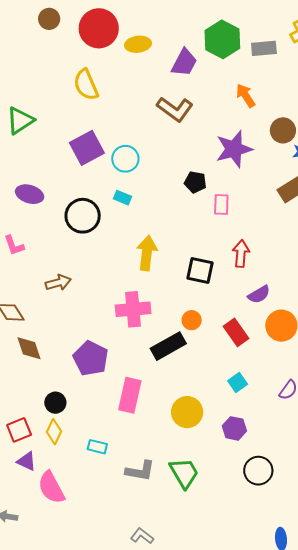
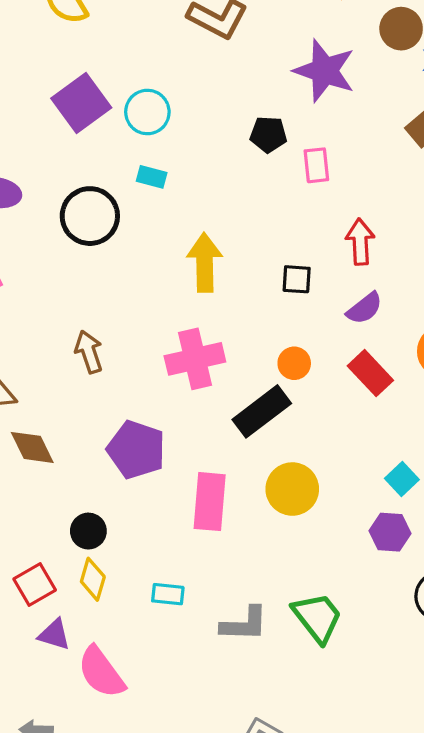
purple star: (234, 149) -> (325, 71), turned -30
black square: (200, 271) -> (297, 279), size x0.7
brown arrow: (58, 283) -> (89, 352), moved, turned -85
purple semicircle: (259, 294) -> (365, 308), moved
cyan square: (238, 383) -> (402, 479), moved
yellow circle: (187, 412) -> (292, 489), moved

